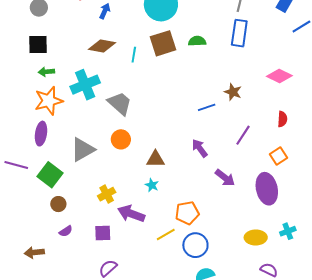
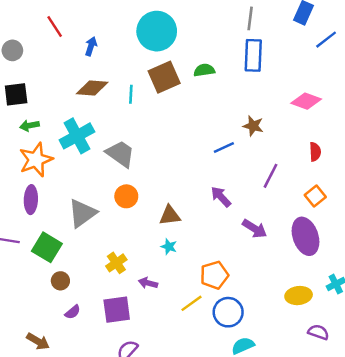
purple arrow: (131, 214) -> (148, 283), size x0.6
purple square: (103, 233) -> (117, 310), size x1.4
brown arrow: (34, 252) -> (38, 341), turned -138

